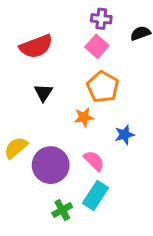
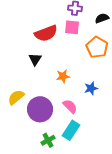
red semicircle: (36, 46) -> (46, 33), moved
pink square: (97, 46) -> (72, 27), turned -35
orange pentagon: (103, 87) -> (97, 47), moved

